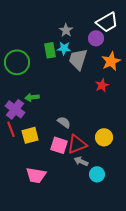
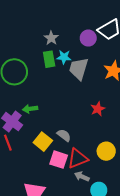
gray star: (66, 30) -> (51, 38), moved
purple circle: (96, 38) -> (88, 38), moved
red star: (102, 85) -> (98, 109), moved
yellow square: (30, 135) -> (43, 142), moved, turned -36

